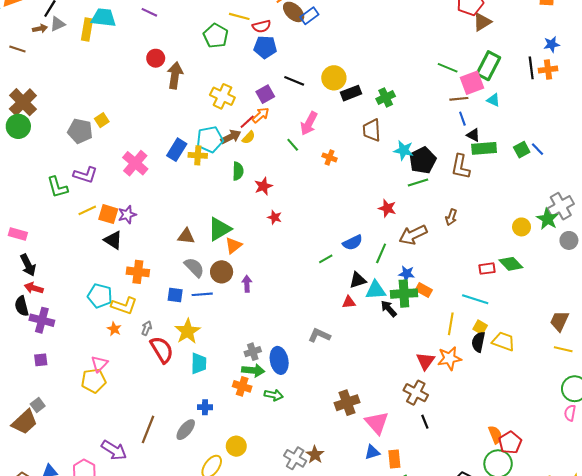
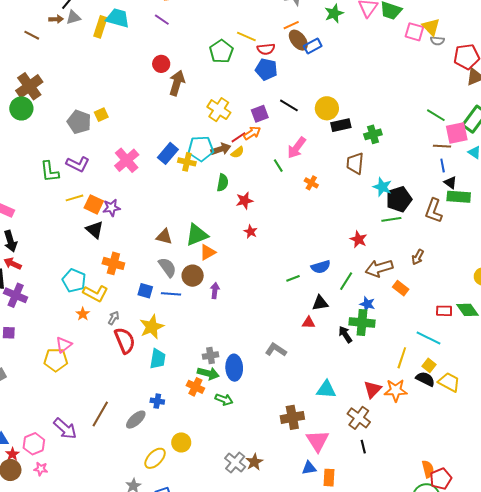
cyan triangle: (376, 290) -> (326, 389), moved
orange rectangle: (424, 290) -> (401, 288), moved
black semicircle: (478, 342) -> (425, 379), turned 96

